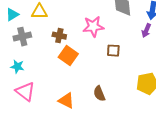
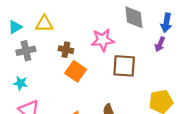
brown square: (113, 51) -> (124, 66), size x1.6

